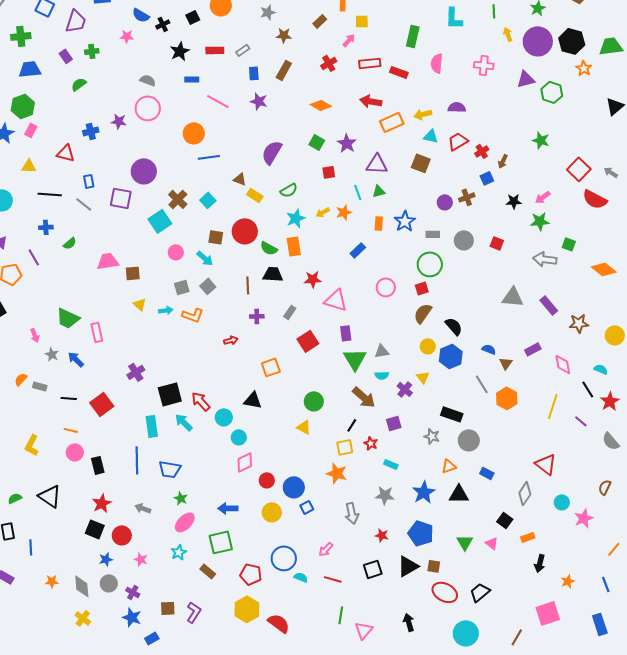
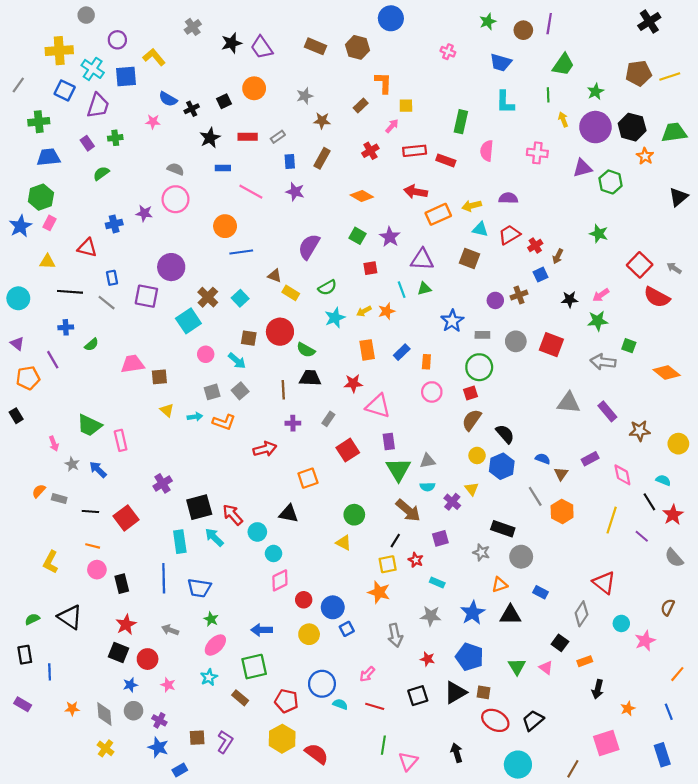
orange rectangle: (379, 223) -> (426, 362), moved
red square: (497, 243) -> (551, 345), size x1.6
orange rectangle: (294, 246) -> (367, 350), moved
red arrow: (231, 340) -> (265, 449), size x1.5

